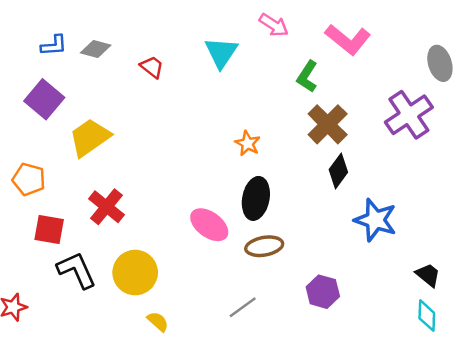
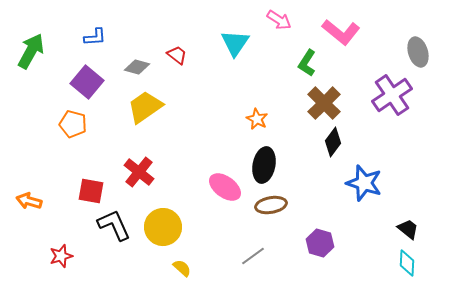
gray diamond: (96, 49) -> (137, 67), moved
yellow trapezoid: (90, 137) -> (145, 107), moved
orange pentagon: (29, 179) -> (73, 124), moved

